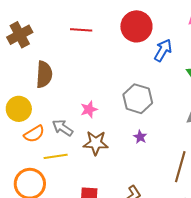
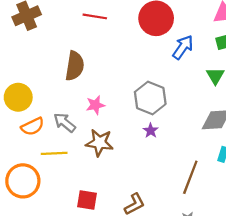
brown semicircle: (44, 74) -> (75, 66), moved
purple star: (140, 137) -> (151, 131), moved

